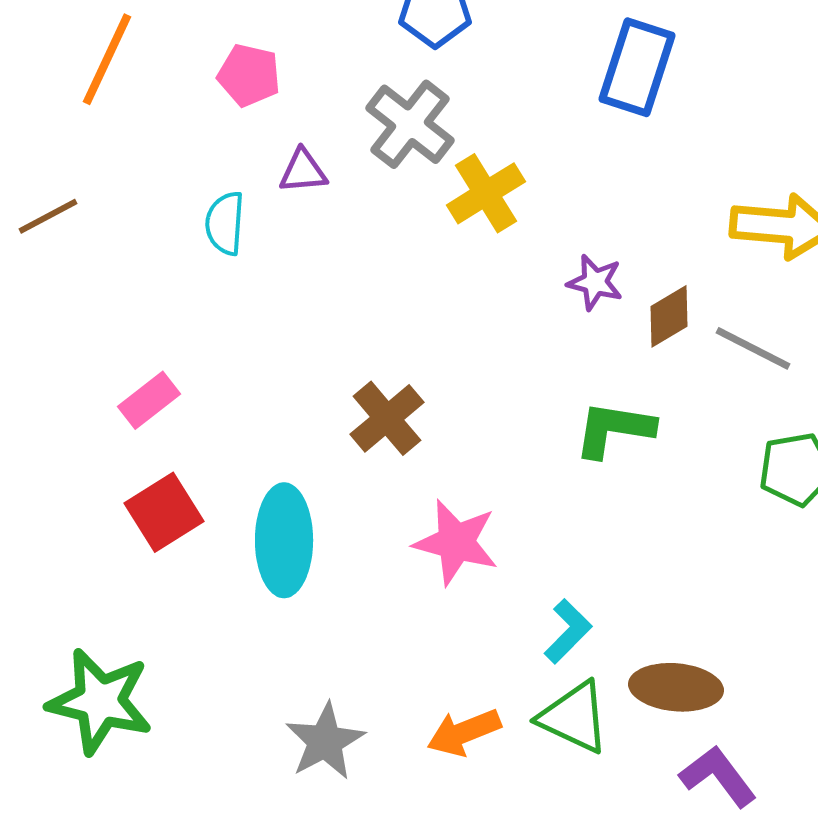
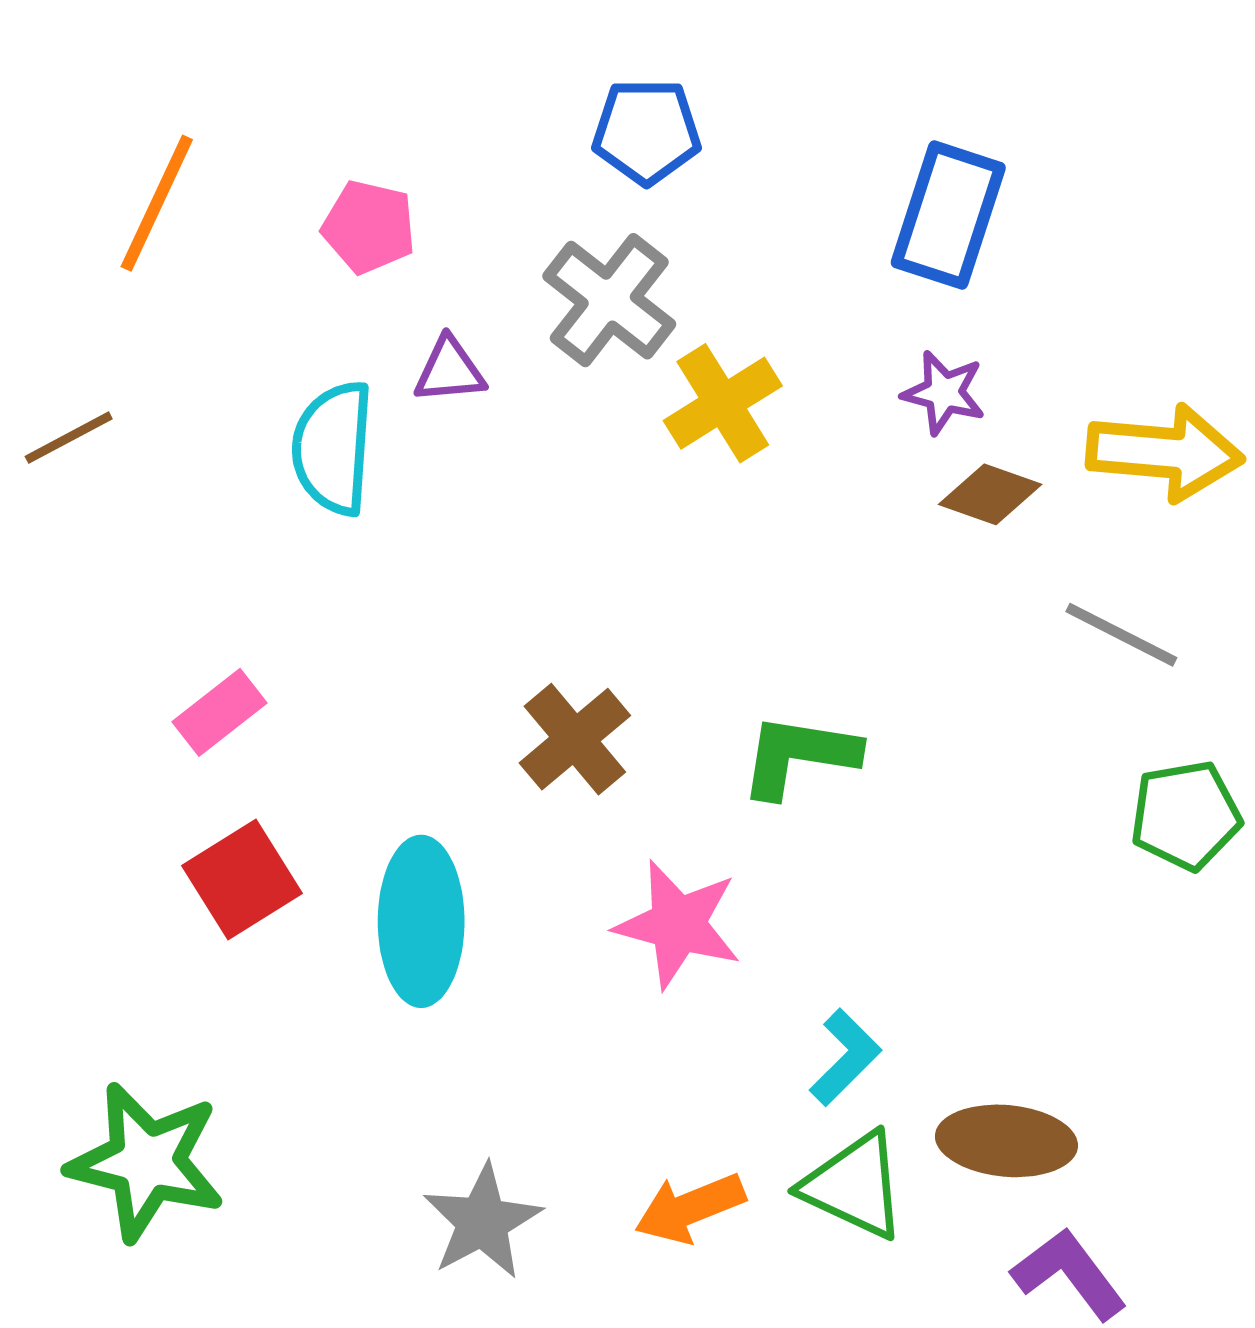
cyan semicircle: (225, 223) -> (333, 448), size x1.4
purple star: (595, 282) -> (944, 393), moved
brown diamond: (669, 316) -> (990, 494), moved, turned 50
green L-shape: (614, 429) -> (799, 756), moved

